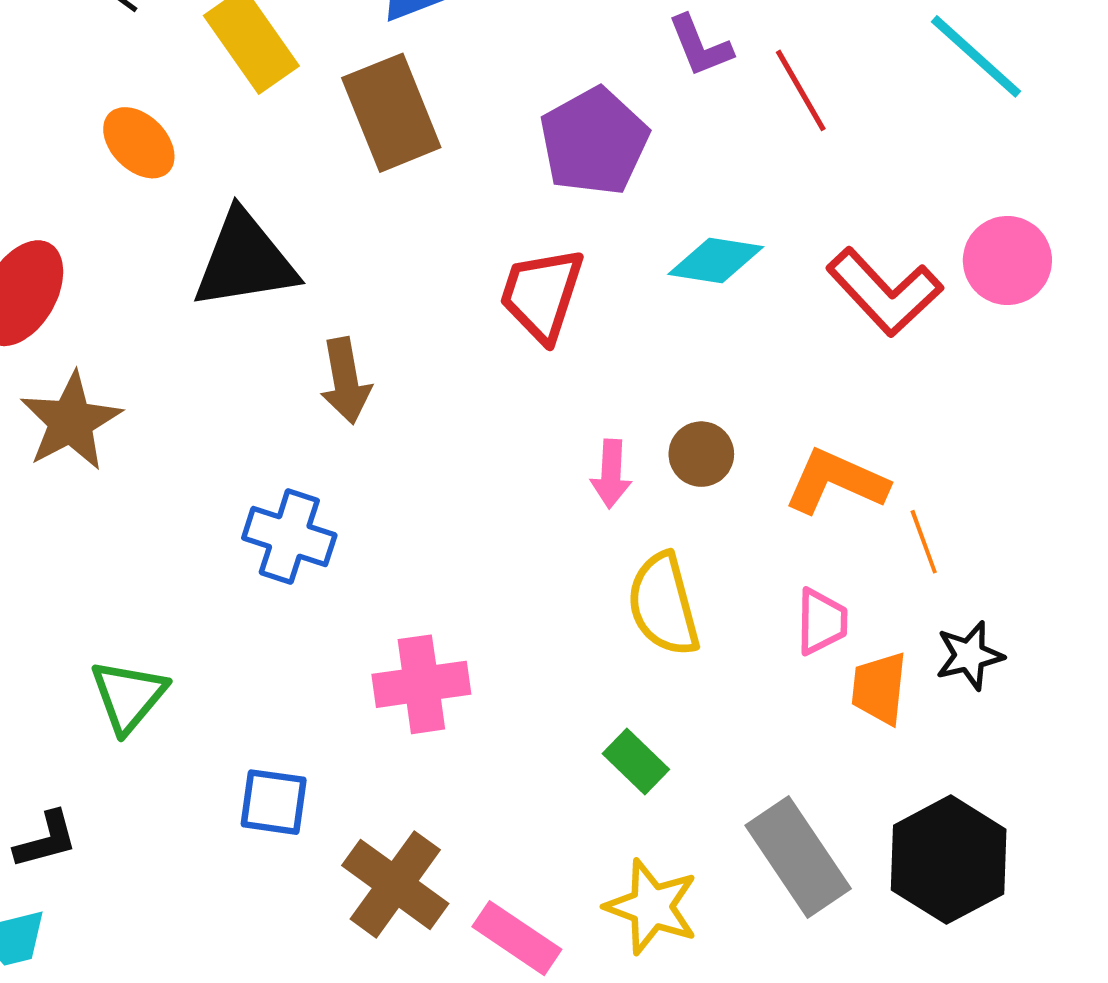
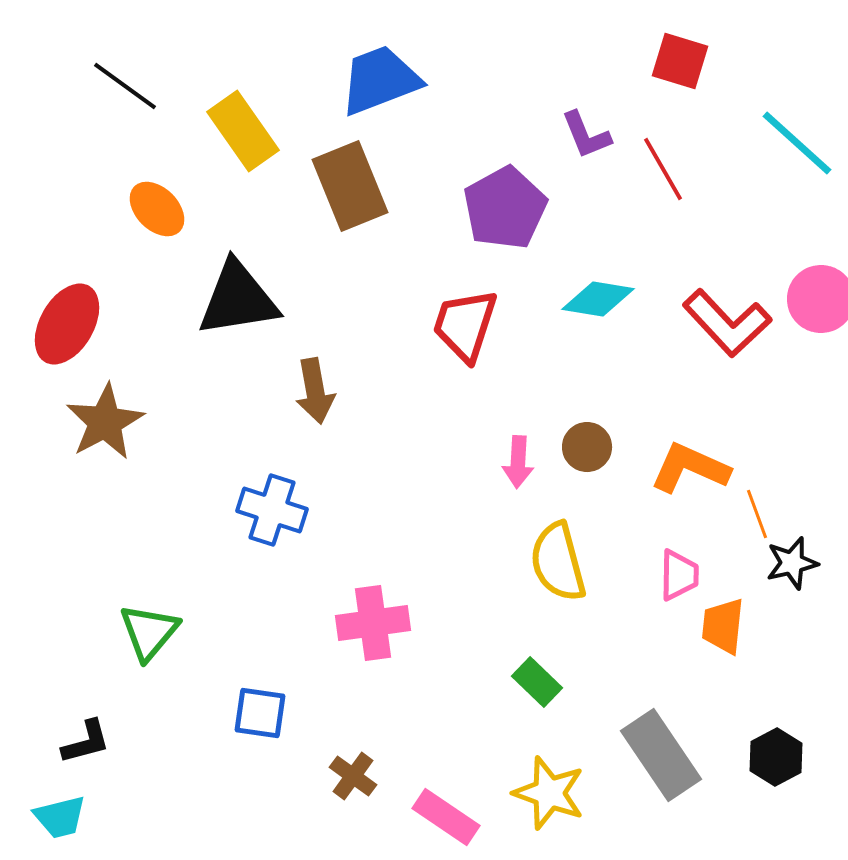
black star: (969, 656) -> (792, 563), moved
black hexagon: (949, 860) -> (776, 757), size x0.6
brown cross: (395, 884) -> (353, 776), size x0.6

